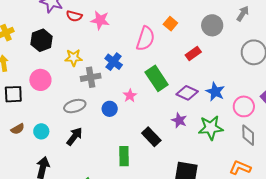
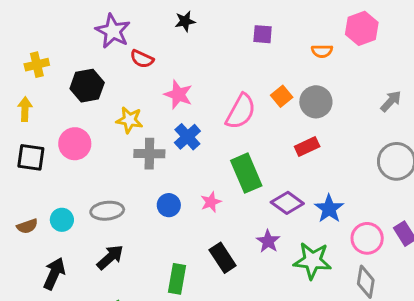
pink star: (100, 20) -> (178, 95), moved
gray circle: (212, 25) -> (316, 102), moved
pink star: (130, 96) -> (211, 202), moved
gray ellipse: (75, 106) -> (107, 211), moved
brown semicircle: (18, 129) -> (27, 226), moved
black arrow: (74, 136) -> (110, 257), moved

